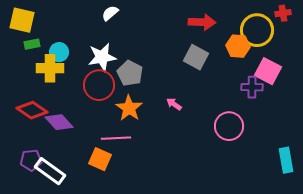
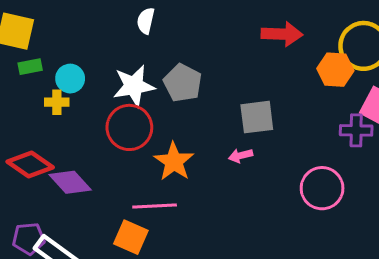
white semicircle: (110, 13) -> (146, 21), turned -36
gray square: (196, 57) -> (257, 117), moved, turned -35
yellow cross: (50, 68) -> (57, 102), size x0.6
gray pentagon: (130, 73) -> (183, 83), moved
pink arrow: (174, 104) -> (241, 156), turned -49

